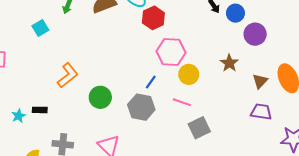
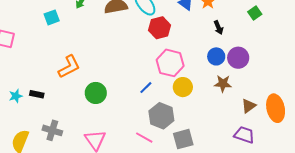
blue circle: (235, 13) -> (216, 56), moved
purple circle: (255, 34) -> (238, 58), moved
brown star: (229, 63) -> (223, 84), turned 30
pink line: (182, 102) -> (144, 138), moved
gray hexagon: (141, 107) -> (161, 116), moved

